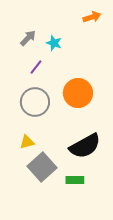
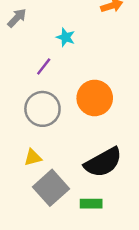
gray arrow: (28, 38) -> (17, 18), moved

